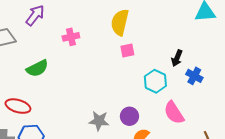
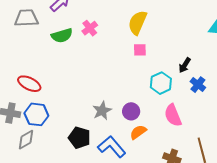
pink cross: (71, 37) -> (90, 28), turned -35
green semicircle: (37, 68) -> (62, 36), moved
gray star: (99, 121) -> (102, 111), turned 30

